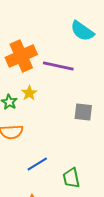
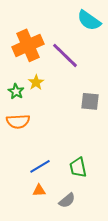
purple line: (58, 66) -> (65, 55), turned 32
blue line: (37, 164) -> (40, 166), moved

